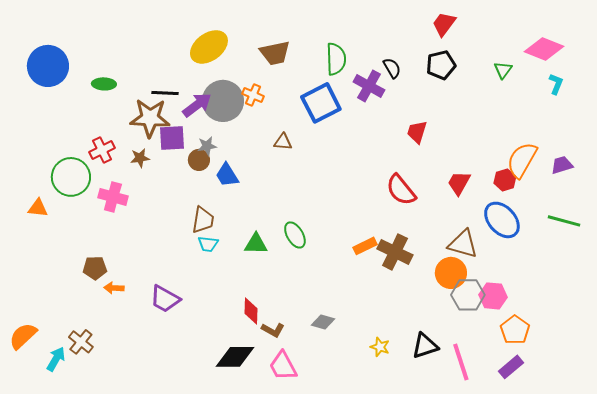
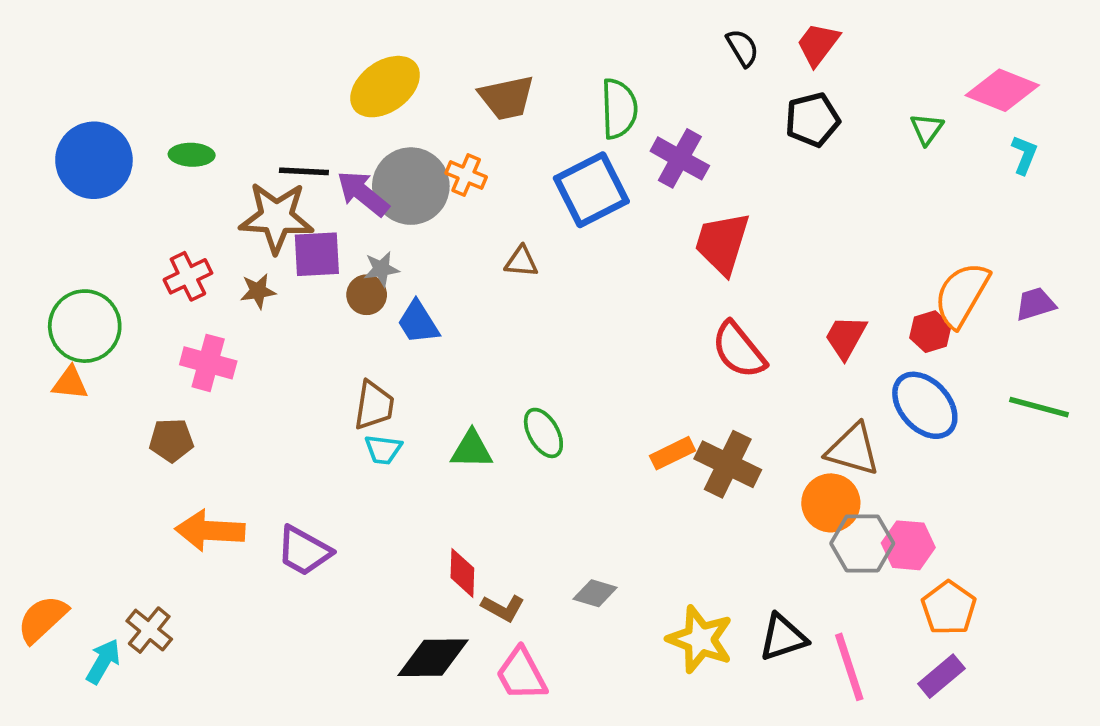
blue circle: (48, 66) -> (94, 160), moved
black semicircle: (392, 68) -> (742, 48), moved
purple arrow: (197, 105) -> (363, 193), turned -104
red trapezoid: (417, 132) -> (722, 243), moved, size x1.5
green circle: (71, 177) -> (85, 326), moved
brown pentagon: (95, 268) -> (171, 440), moved
orange arrow: (114, 288) -> (210, 531), size x1.8
yellow star: (380, 347) -> (700, 639), size x1.8

